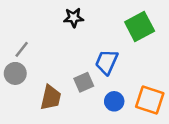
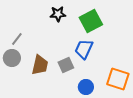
green square: (140, 26) -> (91, 21), moved
brown trapezoid: (51, 98) -> (40, 65), moved
blue circle: (114, 101) -> (86, 87), moved

